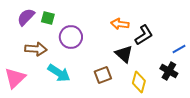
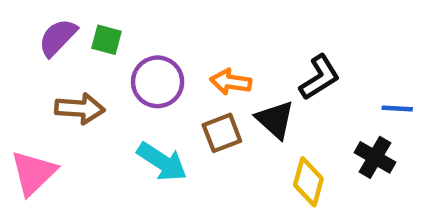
orange arrow: (120, 24) -> (231, 82), moved
blue line: (179, 49) -> (397, 108), turned 32
cyan arrow: (59, 73) -> (162, 162), moved
brown square: (103, 75) -> (222, 133), moved

